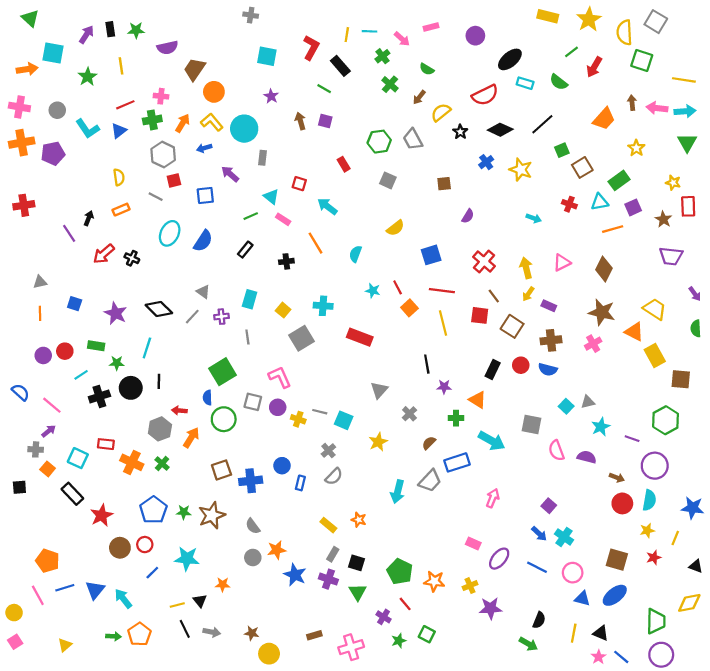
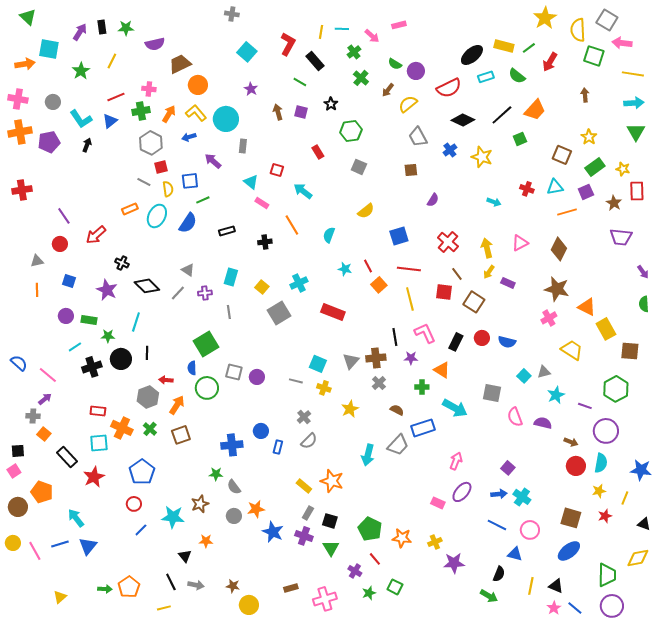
yellow rectangle: (548, 16) -> (504, 46), moved
purple circle: (475, 36) -> (416, 71), moved
cyan square: (267, 56) -> (247, 52), turned 30
yellow line: (121, 66) -> (112, 61), turned 35
brown trapezoid: (194, 69) -> (180, 64), turned 30
cyan rectangle: (525, 83) -> (486, 77), turned -35
pink arrow: (657, 108) -> (622, 43), moved
orange trapezoid: (604, 119) -> (535, 110), moved
black star: (460, 132) -> (331, 104), moved
gray trapezoid: (413, 139) -> (418, 137), moved
brown square: (582, 167) -> (562, 155), moved, turned -36
yellow semicircle: (119, 177) -> (168, 189), moved
green rectangle: (619, 180) -> (595, 167), moved
orange rectangle: (121, 210) -> (130, 209), moved
green line: (251, 216) -> (203, 200), moved
black arrow: (89, 218) -> (87, 145), moved
black rectangle: (245, 250) -> (227, 231), turned 35
black cross: (132, 258) -> (122, 263), moved
cyan cross: (323, 306) -> (299, 283), turned -30
yellow trapezoid: (655, 309) -> (572, 350), moved
brown cross: (551, 340) -> (376, 358), moved
red circle: (65, 351) -> (60, 244), moved
purple circle: (43, 355) -> (66, 316), moved
pink L-shape: (280, 377) -> (425, 333), moved
yellow cross: (298, 419) -> (324, 388), moved
cyan square: (344, 420) -> (318, 364), moved
brown semicircle: (429, 443) -> (397, 410), turned 72
cyan square: (78, 458) -> (99, 443), moved, turned -30
brown square: (221, 470) -> (181, 435), moved
green star: (184, 512) -> (216, 474), moved
brown star: (212, 515) -> (200, 504), moved, size x0.7
orange star: (359, 520) -> (332, 481), size x1.6
blue arrow: (539, 534) -> (499, 494), turned -49
brown circle: (120, 548) -> (18, 507), moved
purple ellipse: (499, 559) -> (462, 492), moved
orange pentagon: (48, 561) -> (42, 492), moved
cyan arrow: (123, 599) -> (76, 518), moved
blue triangle: (582, 599) -> (515, 554), moved
yellow line: (177, 605) -> (164, 608), moved
yellow circle: (14, 613) -> (13, 543), moved
pink square: (15, 642) -> (14, 471), moved

